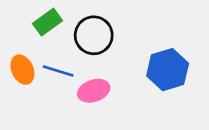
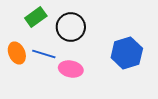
pink ellipse: (94, 91) -> (71, 69), turned 30

